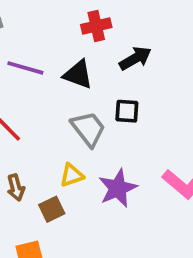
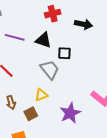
black arrow: (135, 58) -> (83, 24), moved, turned 42
black square: (127, 111) -> (64, 53), moved
purple star: (118, 188) -> (70, 113), moved

